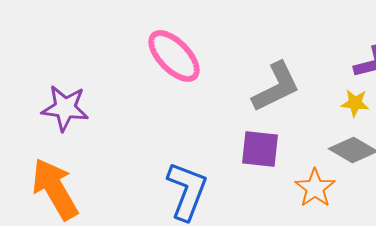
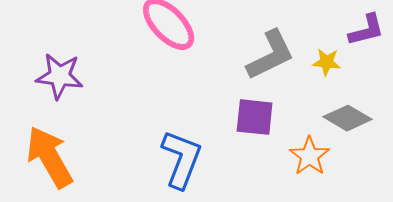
yellow star: (355, 103) -> (327, 62), moved

